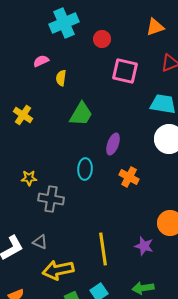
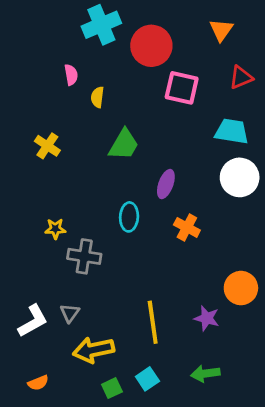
orange triangle: (155, 27) -> (221, 30), turned -36
red circle: (102, 39) -> (151, 46), size x1.8
pink semicircle: (41, 61) -> (71, 75), turned 105
gray triangle: (40, 242) -> (70, 313), turned 42

